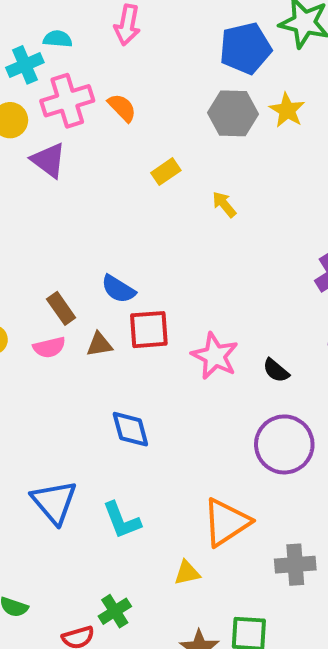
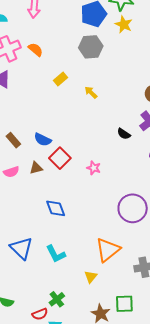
yellow star: (287, 110) -> (124, 24), moved
brown rectangle: (61, 308) -> (13, 140), moved
red square: (149, 330) -> (60, 158), turned -35
pink star: (215, 356) -> (94, 168), size x0.6
black semicircle: (276, 370) -> (124, 134), moved
yellow triangle: (187, 573) -> (91, 277), turned -32

